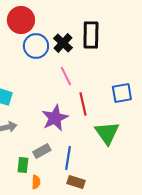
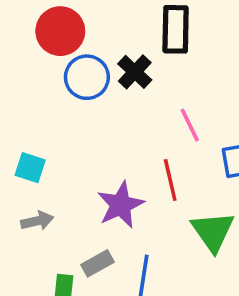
black rectangle: (91, 35) -> (176, 29), moved
pink line: (66, 76) -> (190, 125), moved

